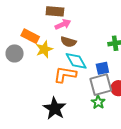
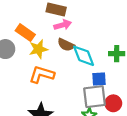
cyan diamond: (76, 61) -> (84, 56), moved
orange L-shape: (65, 75) -> (42, 74), moved

